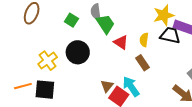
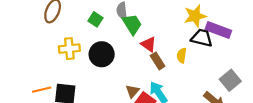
yellow semicircle: (144, 40) -> (182, 55), moved
yellow cross: (48, 61) -> (69, 49), moved, turned 30
brown rectangle: (143, 63) -> (158, 61), moved

